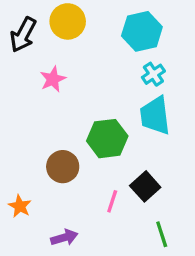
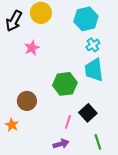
brown circle: (63, 167) -> (27, 101), moved
purple arrow: (64, 238) -> (61, 144), moved

